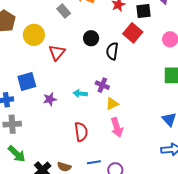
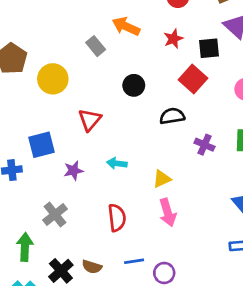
black semicircle: (112, 51) -> (172, 116), moved, turned 72
red triangle: (57, 53) -> (90, 120), moved
purple cross: (102, 85) -> (204, 145), moved
gray cross: (12, 124) -> (55, 214), moved, turned -36
green arrow: (17, 154) -> (25, 247), turned -132

